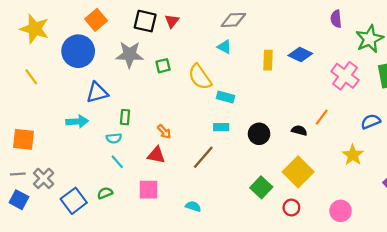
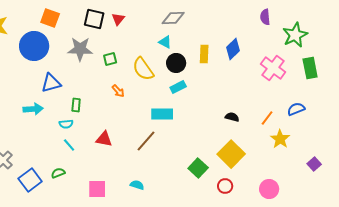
orange square: (96, 20) -> (50, 18), turned -30
blue diamond: (300, 55) -> (233, 49), turned -70
cyan rectangle: (226, 97) -> (178, 87), moved, turned -42
orange line: (322, 117) -> (267, 118), moved
cyan rectangle: (221, 127) -> (162, 114), size x1.5
orange arrow: (164, 132) -> (118, 91), moved
black circle: (259, 134) -> (176, 63), moved
pink square: (148, 190) -> (97, 189), moved

